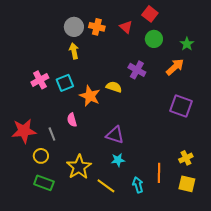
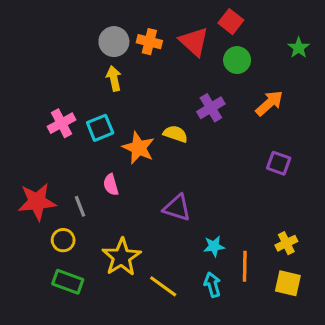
red triangle: (126, 27) -> (194, 42), size x1.5
green star: (187, 44) -> (299, 48), moved
purple cross: (137, 70) -> (211, 108), turned 30
purple square: (181, 106) -> (279, 163), size x0.7
cyan star: (118, 160) -> (214, 246), moved

